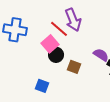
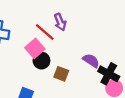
purple arrow: (73, 20) -> (60, 22), size x0.7

